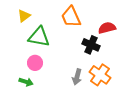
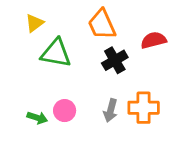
black cross: (91, 45) -> (115, 60), moved, turned 36
pink circle: (35, 63) -> (65, 111), moved
orange cross: (100, 75) -> (144, 108), turned -35

